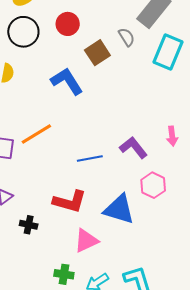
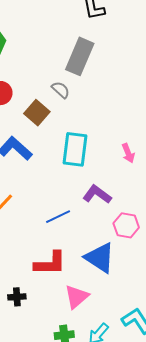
cyan rectangle: (168, 52) -> (75, 149), moved
pink arrow: (172, 136) -> (128, 153), moved
blue triangle: (119, 209) -> (100, 258), turned 32

